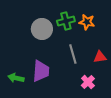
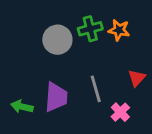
gray line: (73, 54) -> (96, 89), moved
red triangle: (100, 57) -> (137, 78), turned -40

